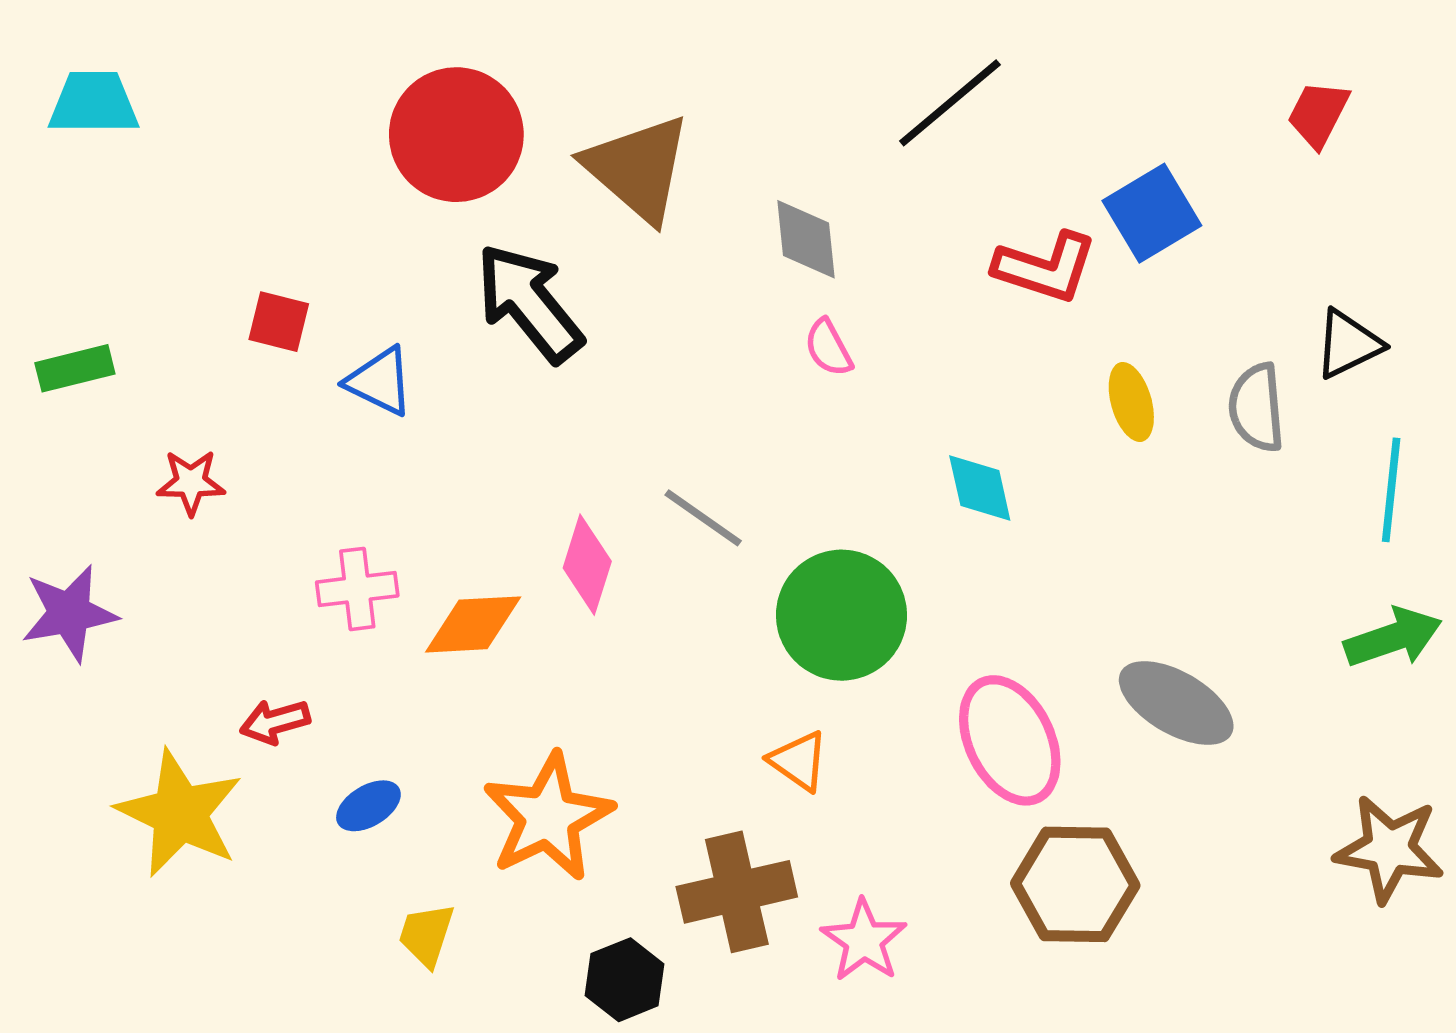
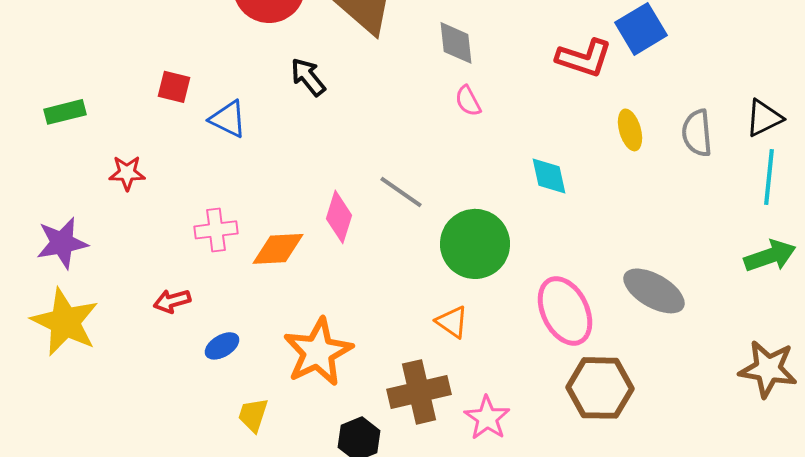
black arrow: (529, 303) -> (308, 77), size x0.6
black triangle: (1348, 344) -> (764, 118), moved
yellow star: (180, 813) -> (65, 322), moved

